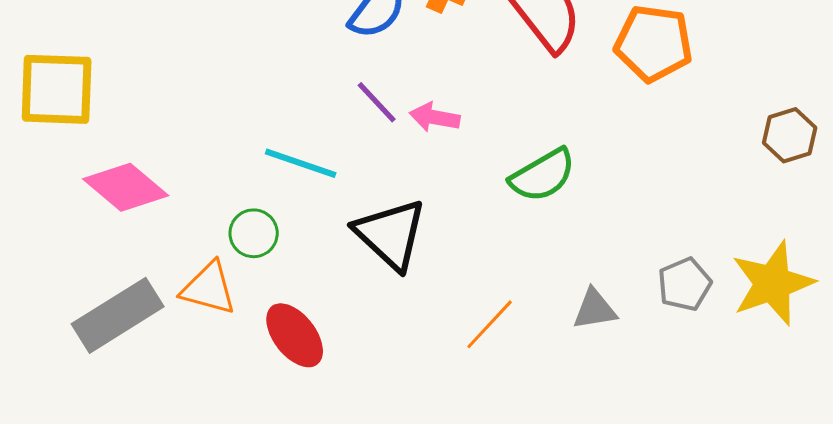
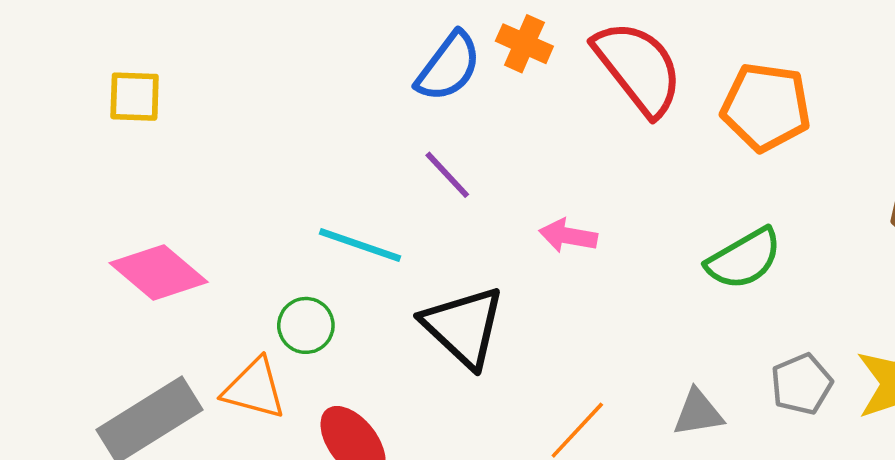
yellow square: (57, 89) -> (135, 97), moved, size x0.6
pink arrow: (435, 117) -> (568, 236), moved
green semicircle: (543, 175) -> (744, 259), moved

